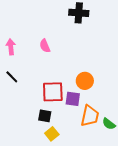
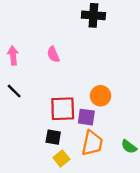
orange trapezoid: (90, 116) -> (92, 143), moved

